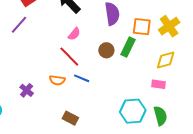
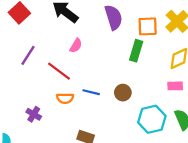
purple line: (19, 25) -> (28, 55), moved
brown circle: (106, 50) -> (123, 93), moved
red line: (69, 57) -> (59, 71), moved

